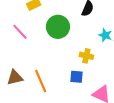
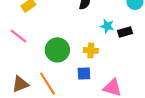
green circle: (58, 27) -> (57, 50), moved

